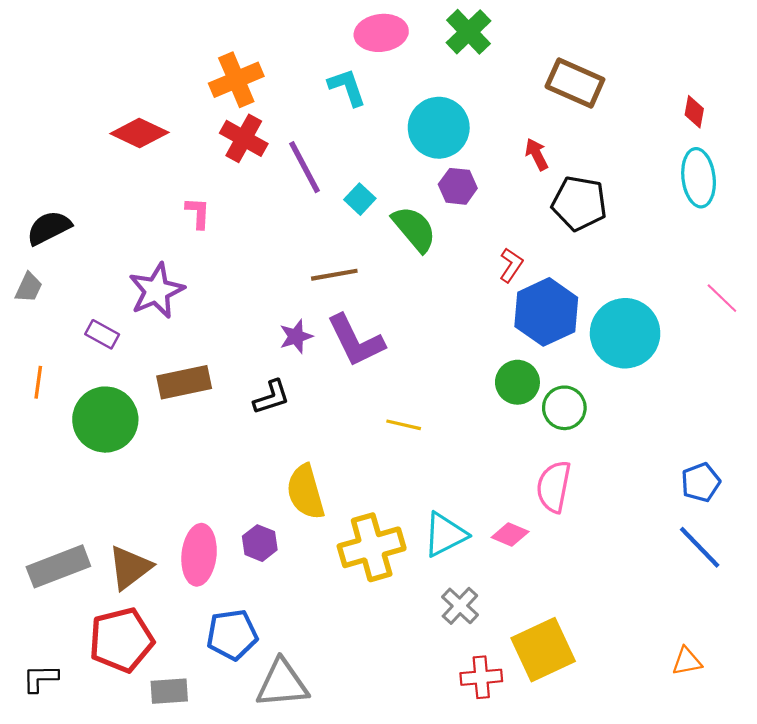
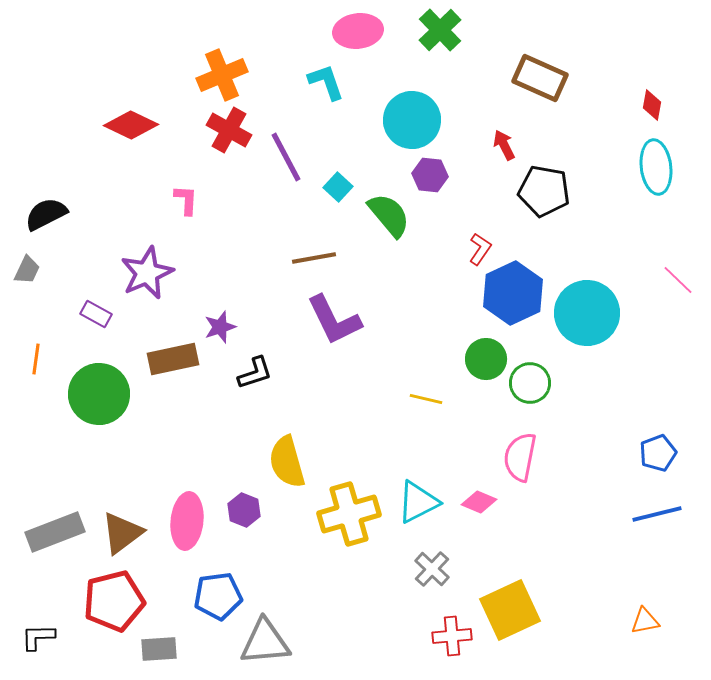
purple star: (296, 336) -> (220, 327), moved
yellow line: (404, 425) -> (426, 399), moved
blue line: (700, 547) -> (657, 514), turned -60

